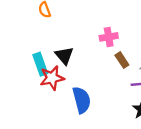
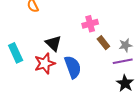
cyan rectangle: (40, 64) -> (16, 53), moved
blue semicircle: (82, 100) -> (73, 67), moved

